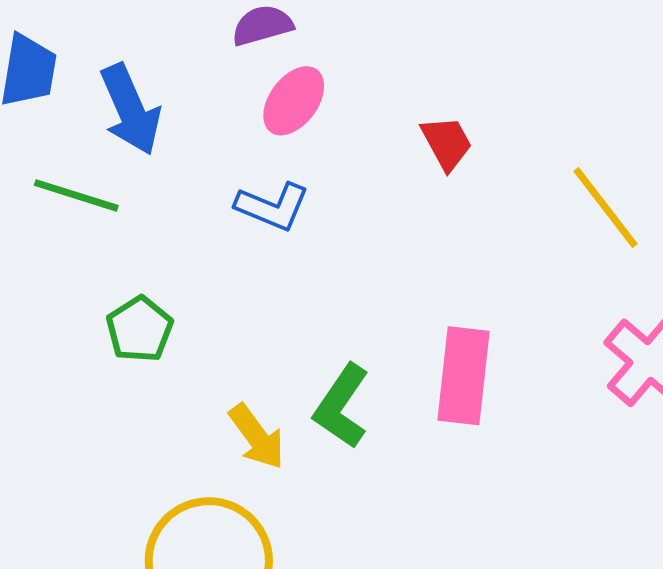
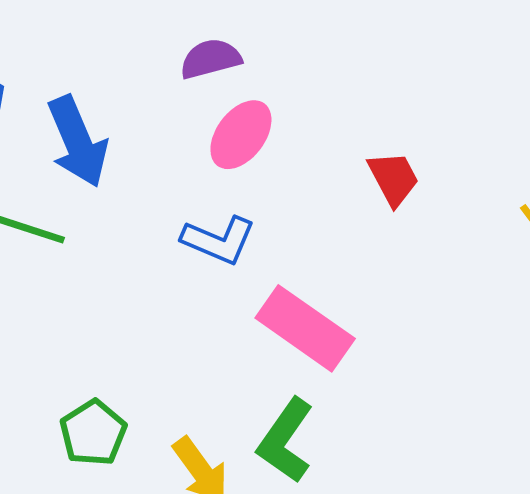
green pentagon: (140, 329) -> (93, 433), moved
pink rectangle: (464, 376) -> (305, 328), moved, turned -62

